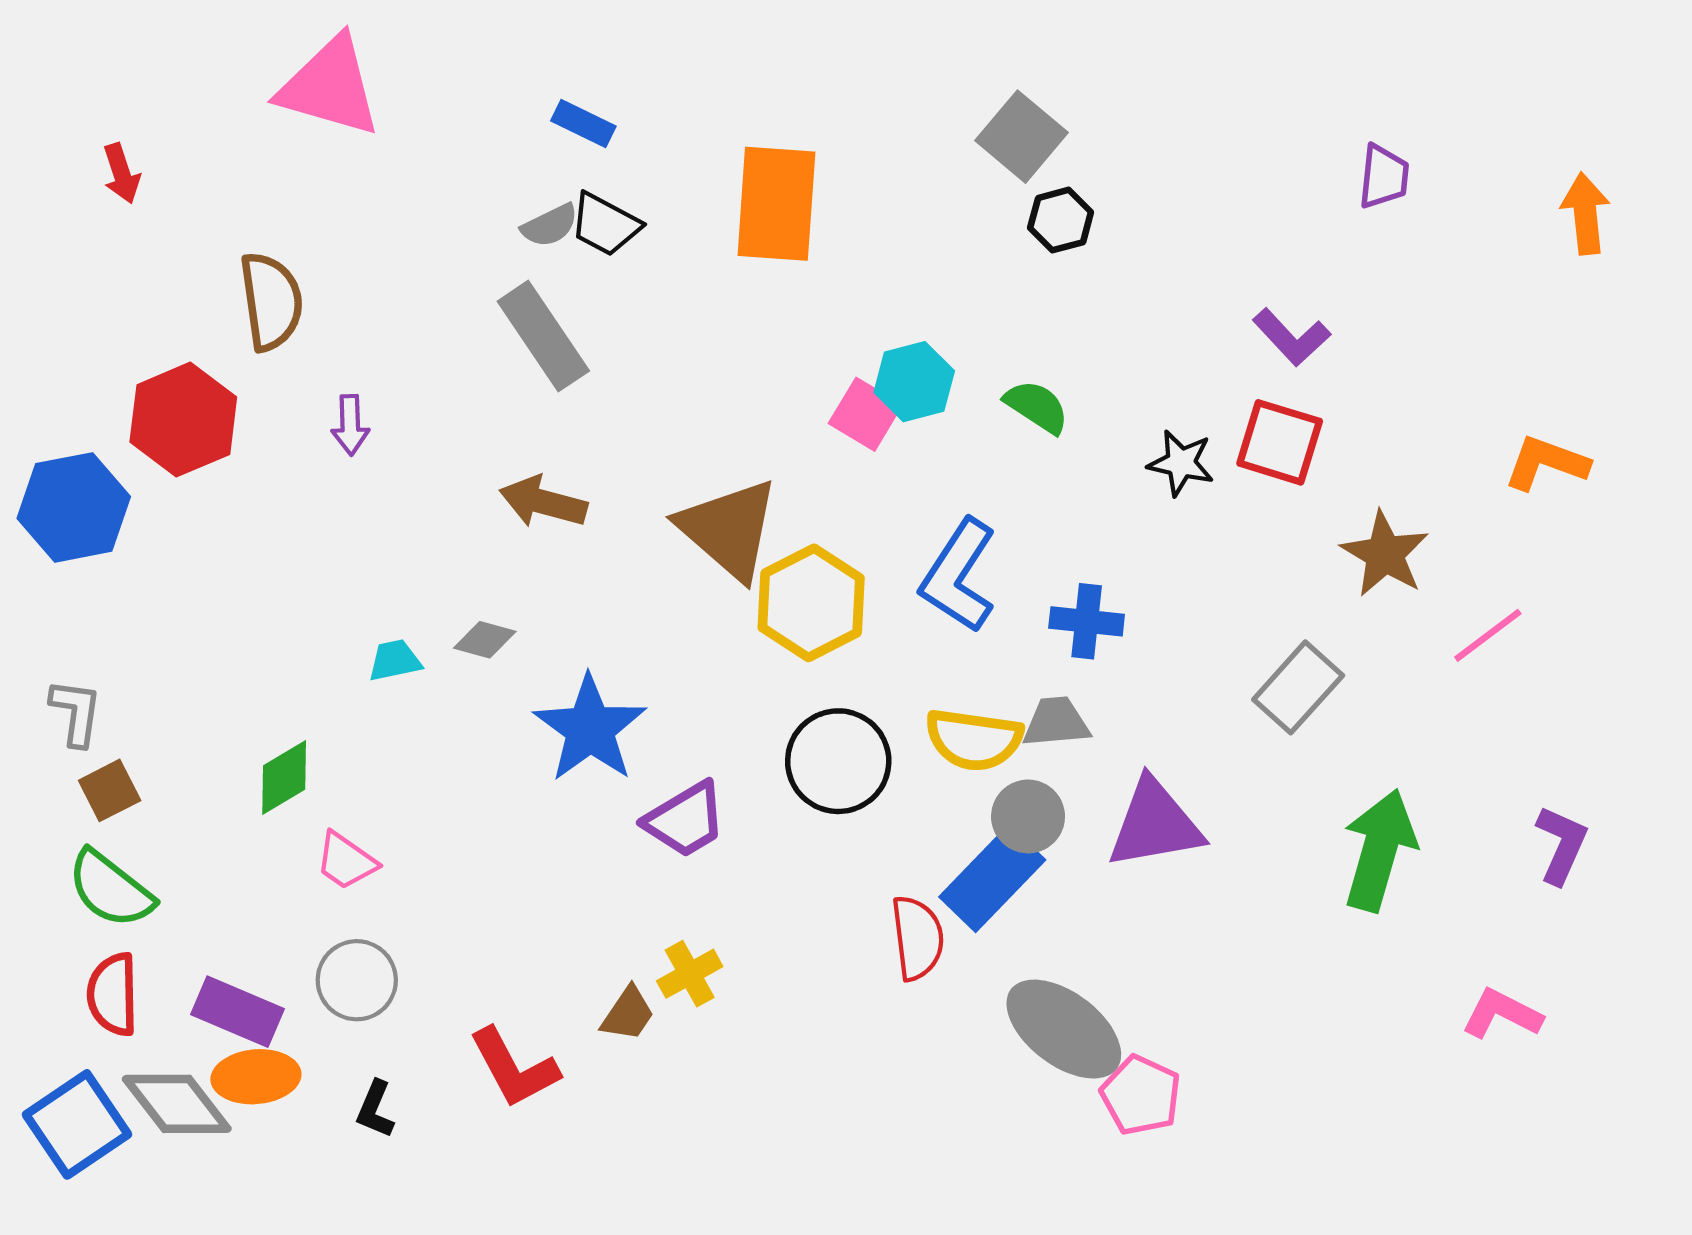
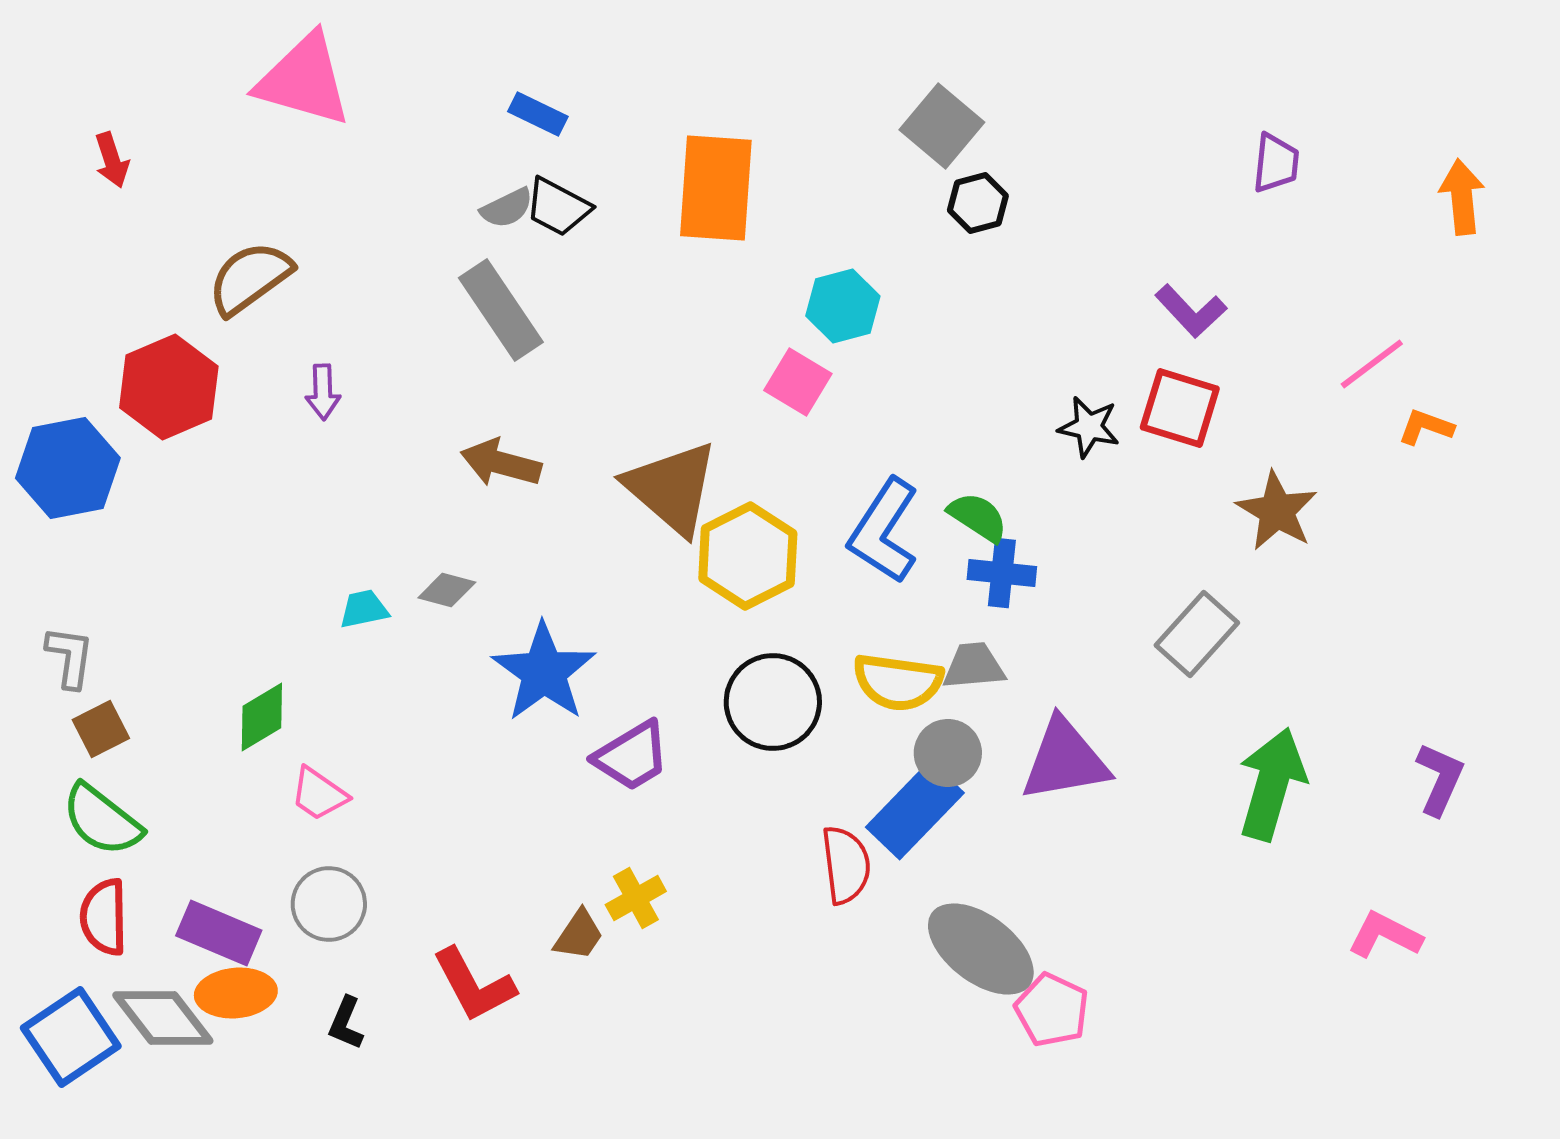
brown semicircle: (271, 301) -> (250, 278), turned -118
cyan hexagon: (914, 382) -> (843, 306), moved
green semicircle: (1037, 407) -> (978, 517), moved
orange L-shape: (1546, 463) -> (1426, 427), size x0.7
pink line: (1488, 635) -> (1372, 364), moved

